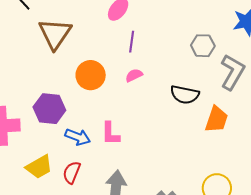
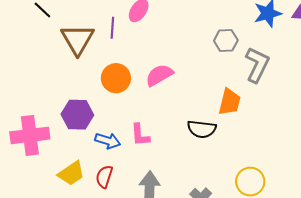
purple line: (132, 42) -> (112, 28), moved
pink semicircle: (134, 75) -> (159, 75), size x1.6
black semicircle: (185, 95) -> (202, 129), moved
orange trapezoid: (217, 119) -> (230, 102), moved

